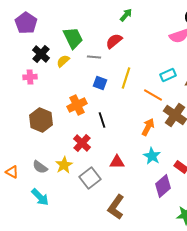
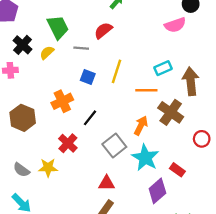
orange line: (153, 95) -> (146, 90), turned -30
black line: (102, 120) -> (90, 118), turned 56
cyan star: (152, 156) -> (145, 158), size x1.4
red triangle: (117, 162) -> (107, 183), moved
yellow star: (64, 165) -> (48, 168), turned 30
gray square: (90, 178) -> (114, 145), moved

